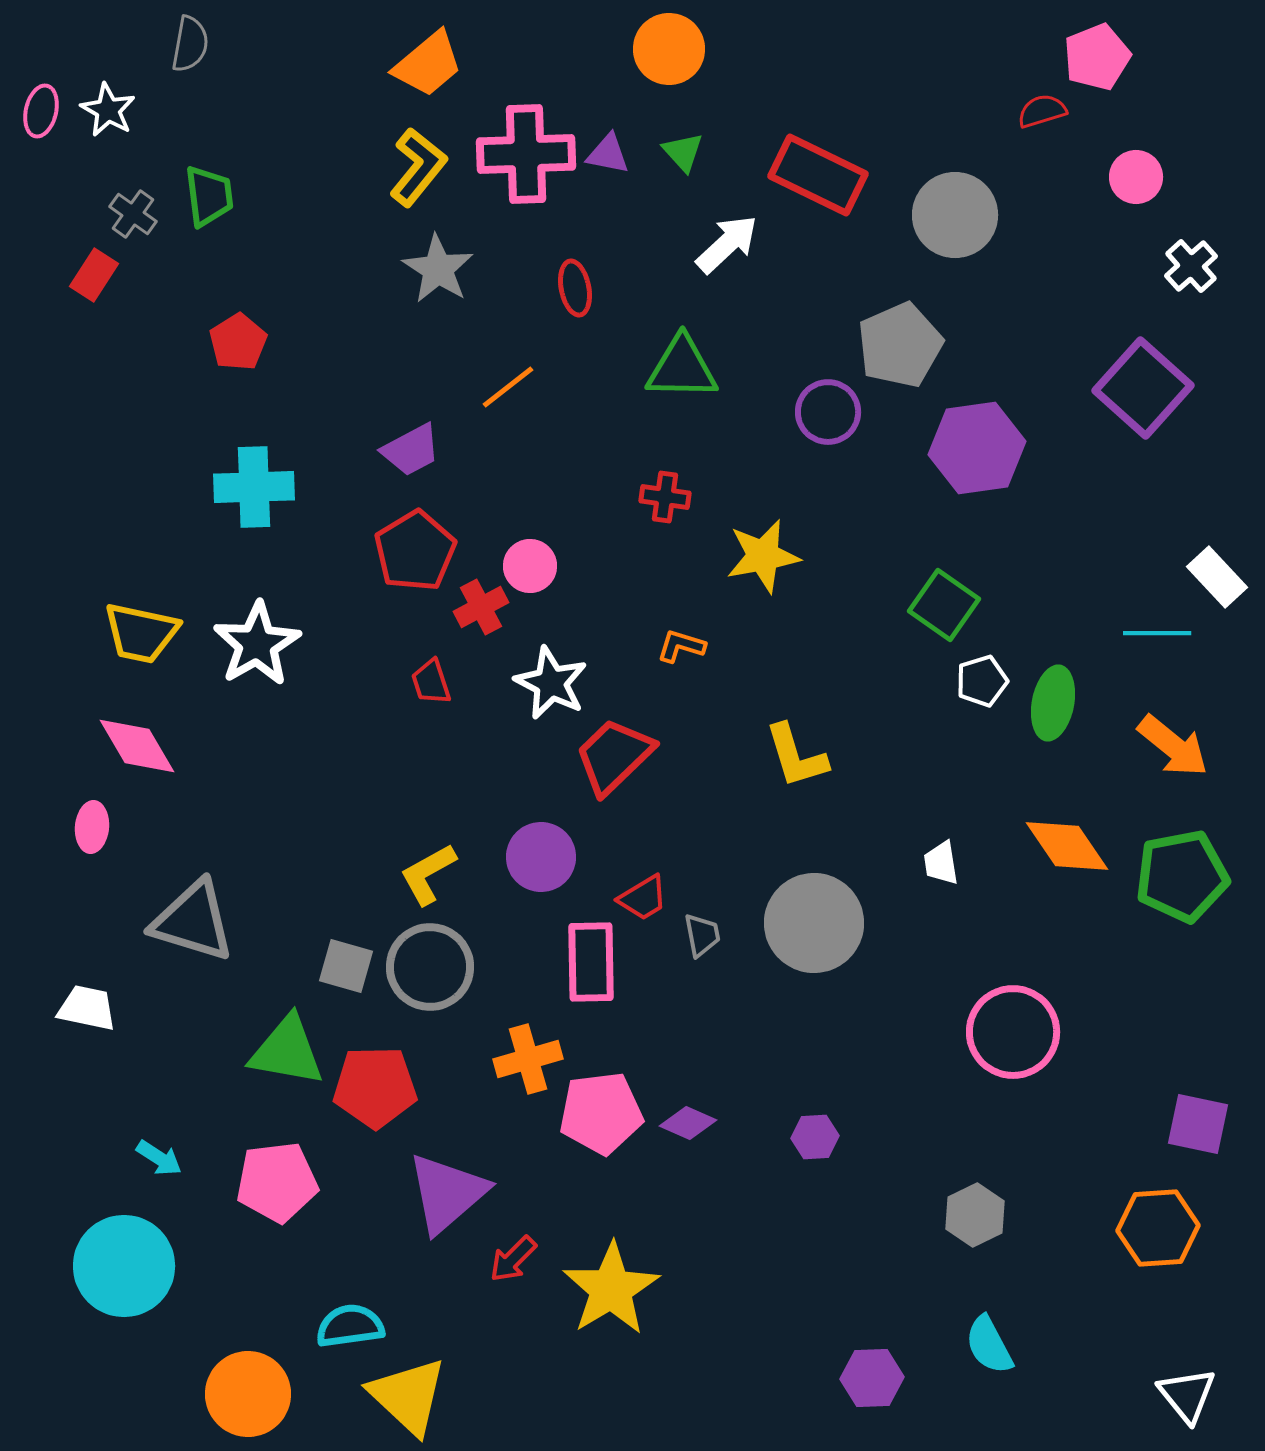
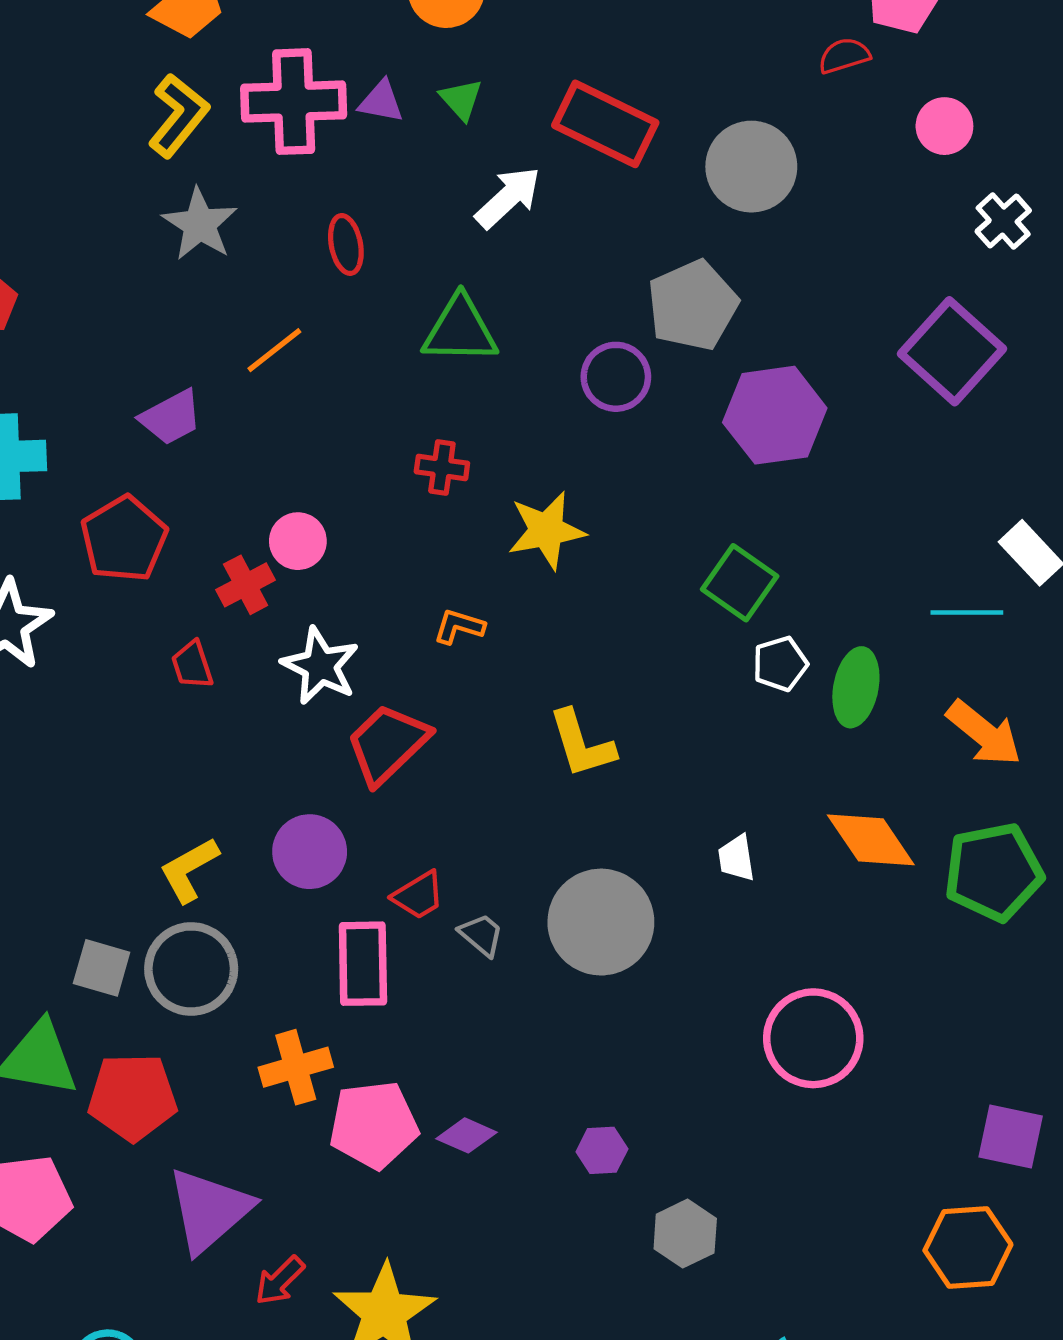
red pentagon: (415, 551) -> (124, 539), moved
gray trapezoid: (702, 935) -> (481, 935), turned -39
gray hexagon: (975, 1215) -> (685, 1234), moved

